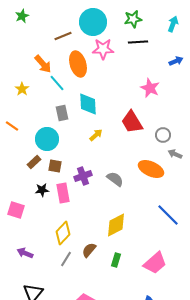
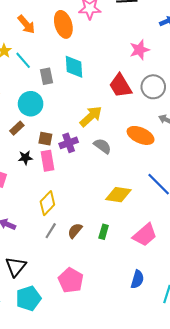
cyan line: (57, 83) -> (23, 60), moved
pink star: (150, 88) -> (140, 50), turned 30
yellow arrow: (96, 135) -> (91, 116), moved, size x1.6
gray circle: (163, 135) -> (153, 87), moved, size x1.5
brown square: (55, 166) -> (45, 139), moved
yellow diamond: (116, 225) -> (118, 195), moved, turned 35
brown semicircle: (89, 250) -> (75, 231), moved

